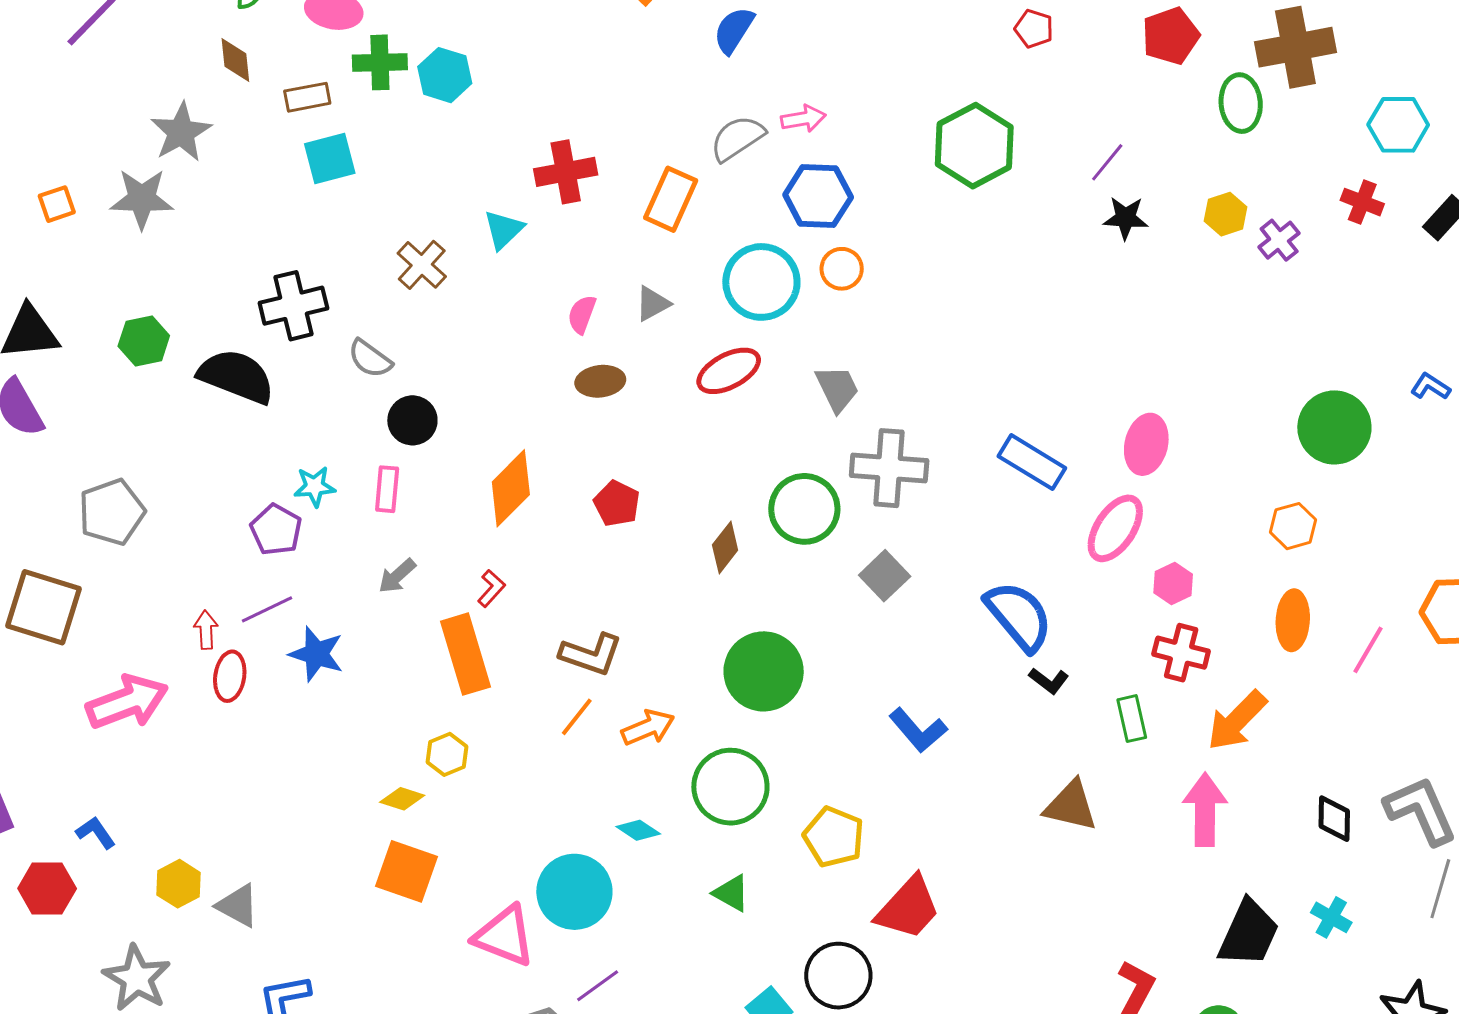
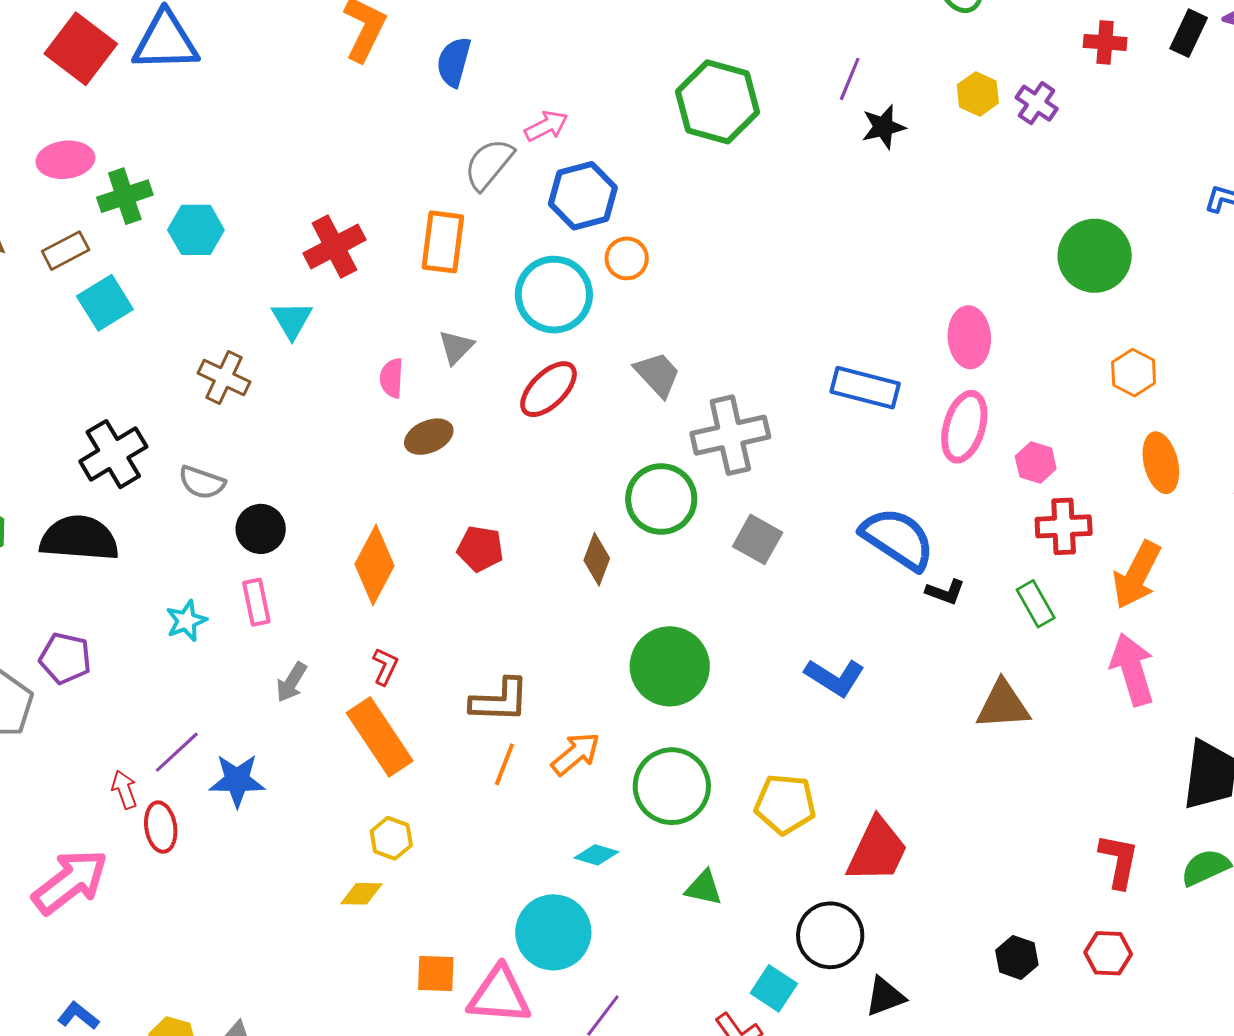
cyan hexagon: (445, 75) -> (196, 230), moved
green circle: (1334, 427) -> (1095, 256), moved
purple pentagon: (276, 530) -> (65, 658), moved
orange square: (407, 871) -> (436, 973), moved, size x0.7

